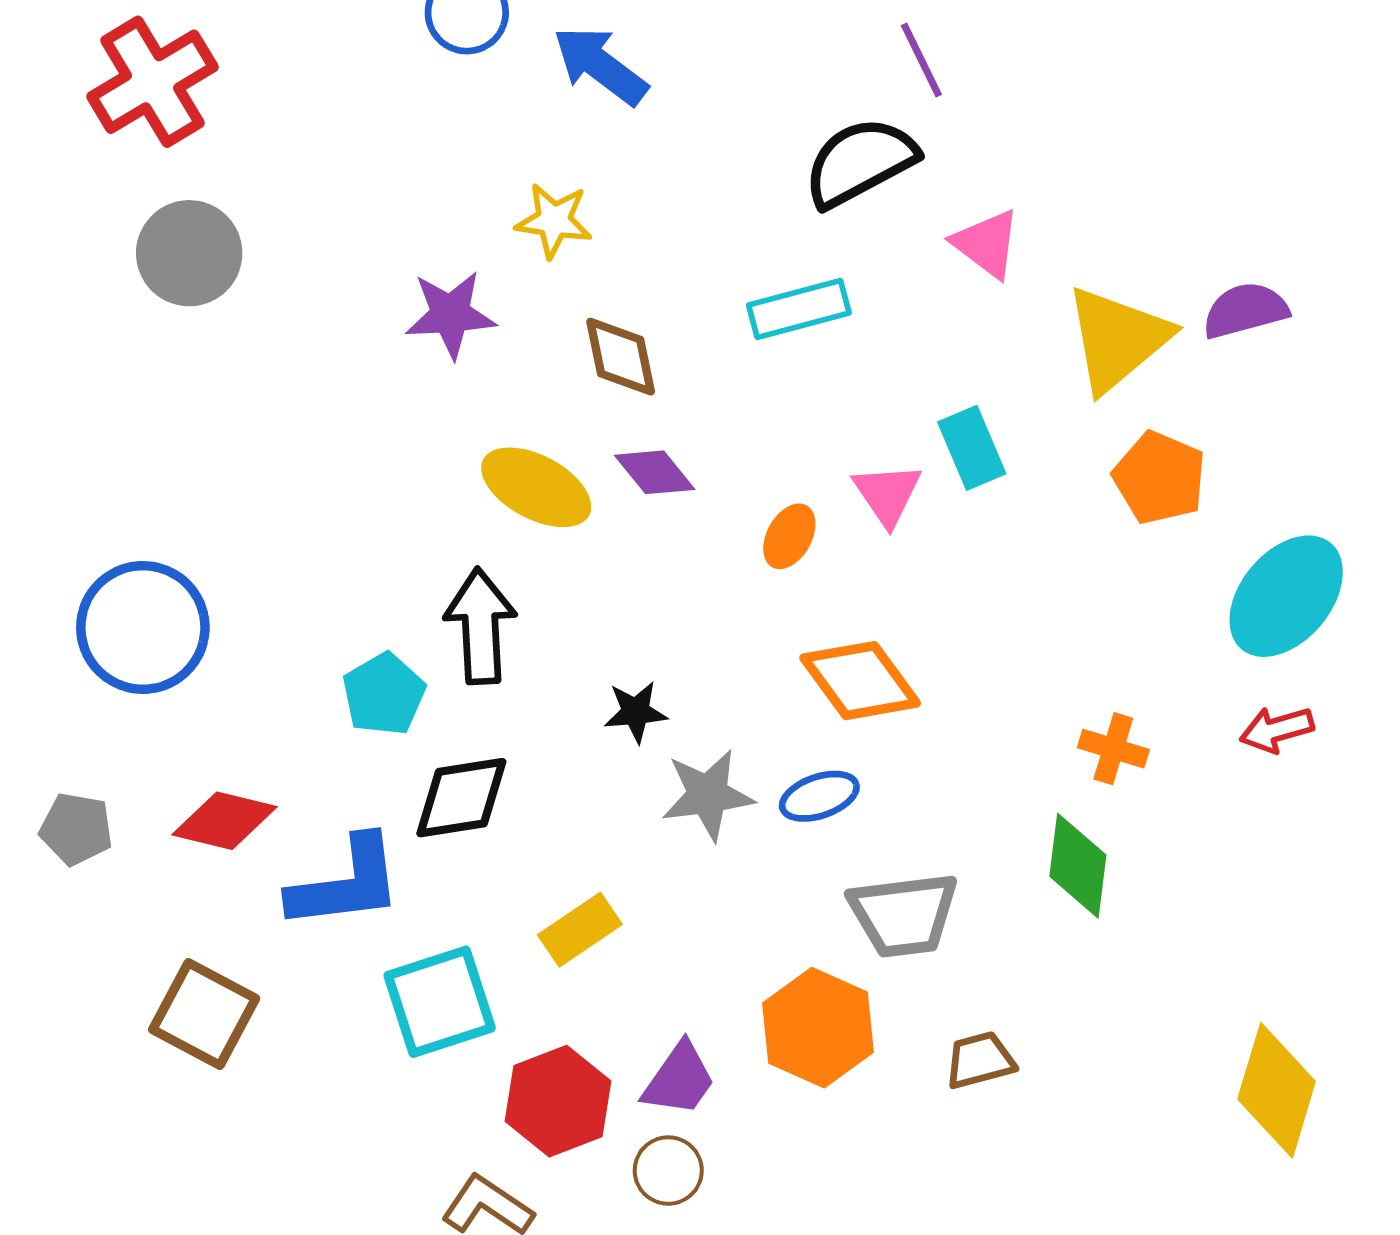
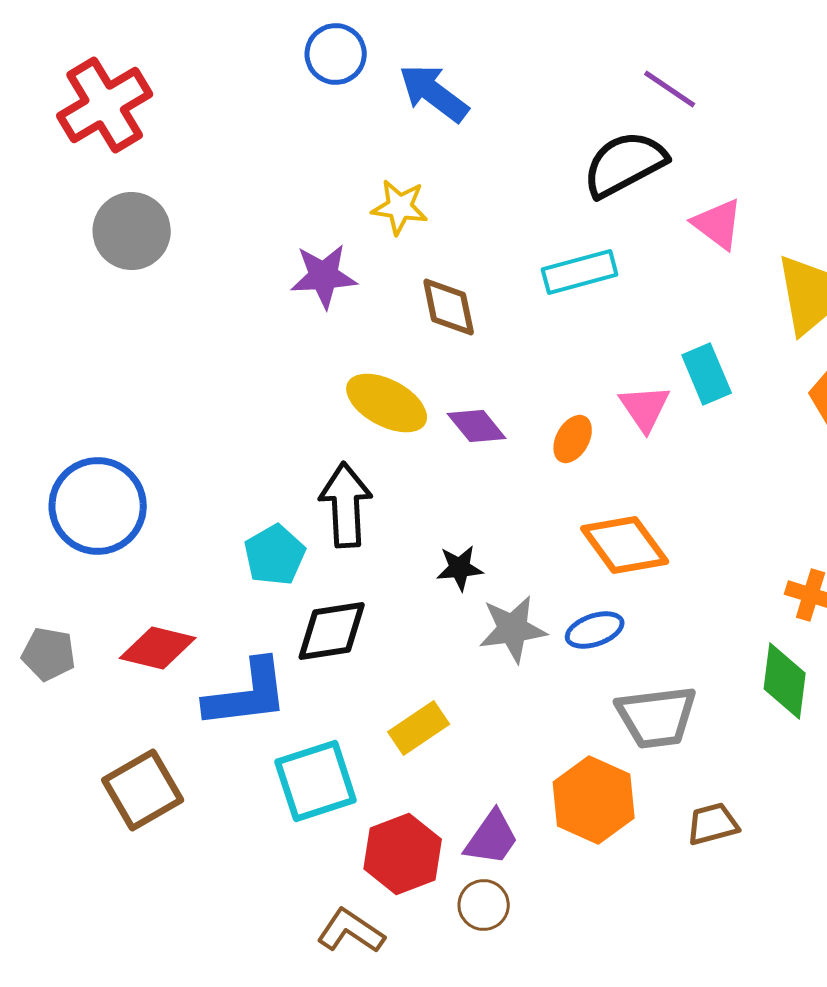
purple line: (921, 60) -> (670, 89), turned -30
purple diamond: (655, 472) -> (477, 426), moved
brown square: (204, 1014) -> (143, 790), turned 32

